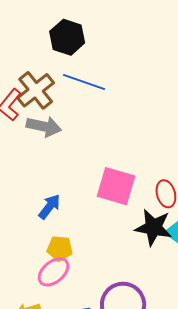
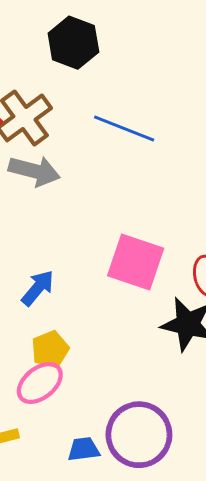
blue line: (84, 82) -> (124, 129), moved
yellow pentagon: (60, 248) -> (50, 349), turned -30

